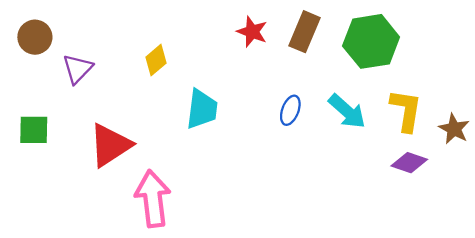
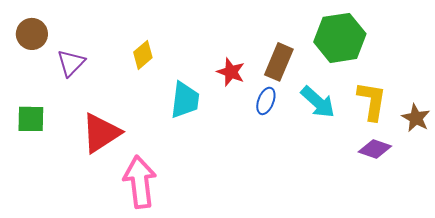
red star: (252, 32) -> (231, 72), moved
brown rectangle: (305, 32) -> (279, 62), moved

